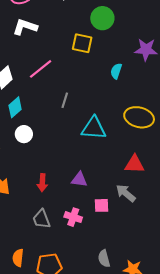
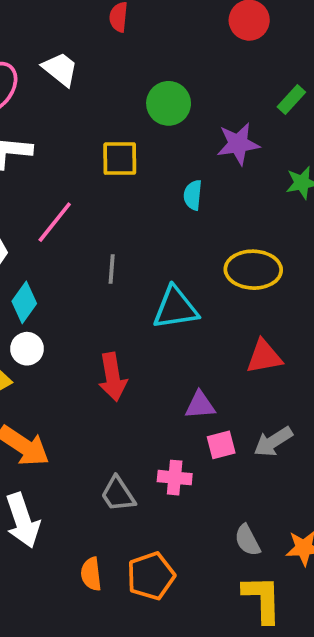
green circle: (102, 18) -> (169, 103), moved
white circle: (24, 134) -> (27, 349), moved
purple triangle: (79, 180) -> (200, 405), moved
red arrow: (42, 183) -> (113, 377), moved, size x1.4
gray arrow: (126, 193) -> (273, 442), moved, turned -60

